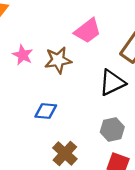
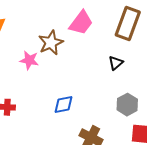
brown star: (58, 60) -> (51, 43), moved
black triangle: (112, 83) -> (116, 63), size x0.6

